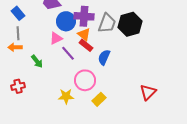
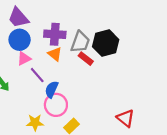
blue circle: (66, 21) -> (20, 40), moved
red rectangle: (86, 45) -> (86, 59), moved
blue semicircle: (104, 57) -> (52, 89), moved
red triangle: (148, 92) -> (126, 118), turned -36

